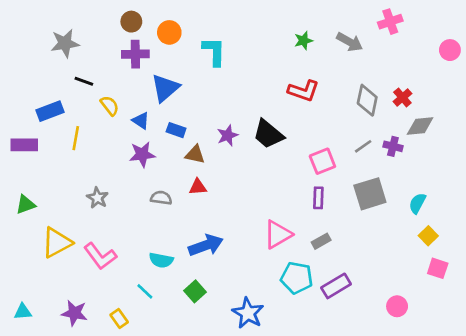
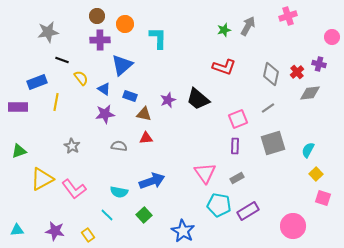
gray arrow: (350, 42) -> (248, 26), moved, turned -90
purple cross: (393, 146) -> (319, 64), moved
pink triangle: (278, 234) -> (205, 173), turned -35
pink circle: (397, 306) -> (293, 226), size x1.6

